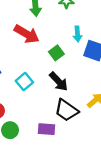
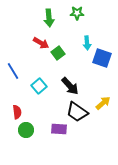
red arrow: (27, 34) -> (41, 43), size x0.7
green square: (56, 53) -> (58, 53), moved

